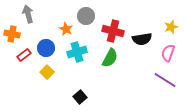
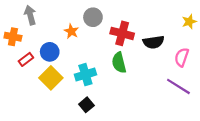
yellow star: (171, 27) -> (189, 22), moved
cyan cross: (77, 52) -> (85, 75), moved
green semicircle: (110, 58) -> (119, 63), turned 138
yellow square: (47, 72) -> (51, 78), size x1.5

